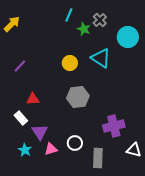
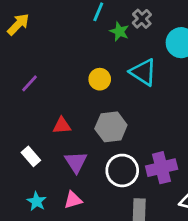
red triangle: (33, 99) -> (62, 126), moved
purple triangle: (40, 132) -> (76, 162), moved
white circle: (75, 143) -> (122, 170), moved, size x1.5

